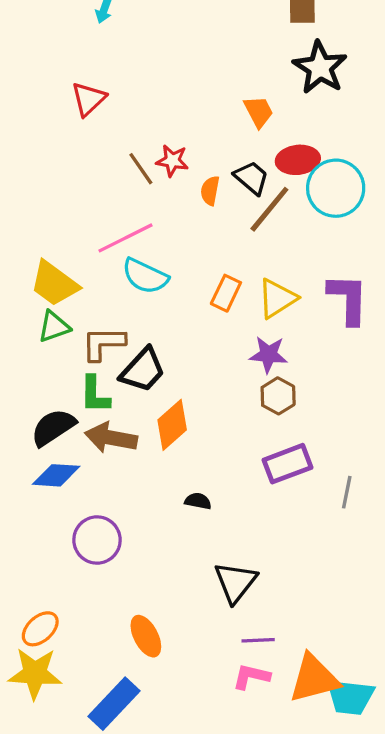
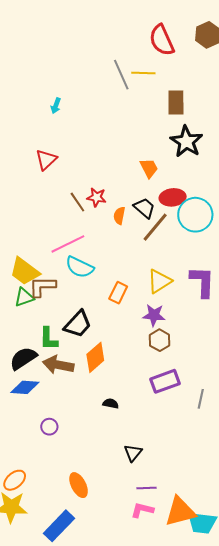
orange rectangle: (226, 293) -> (118, 293), moved
brown L-shape: (103, 343) -> (42, 287), moved
purple circle: (97, 540) -> (49, 427), size x0.6
black triangle: (235, 582) -> (133, 453), size x0.7

